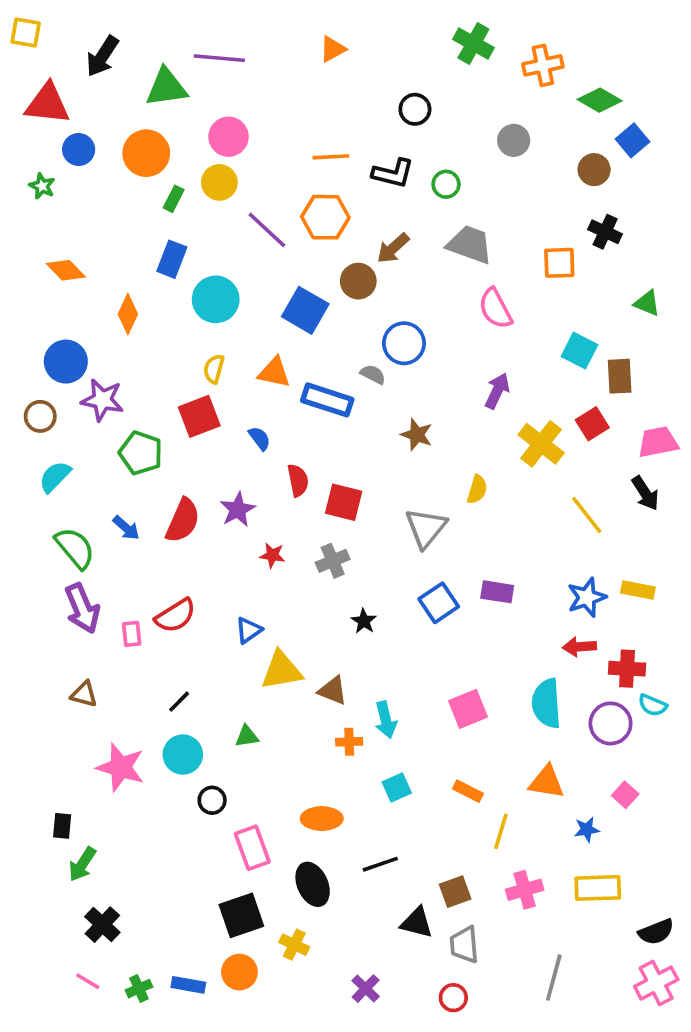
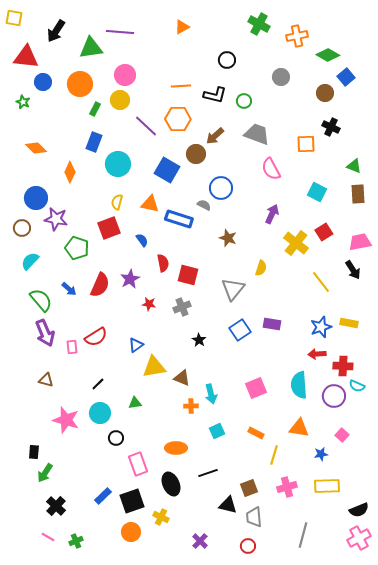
brown rectangle: (620, 376) -> (358, 194), moved
blue rectangle: (188, 985) -> (103, 496), moved, turned -54

